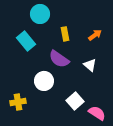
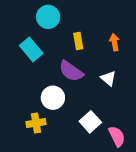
orange arrow: (95, 35) -> (114, 42), turned -64
yellow cross: (18, 102) -> (36, 123), moved
pink semicircle: (97, 113) -> (117, 136), turned 30

